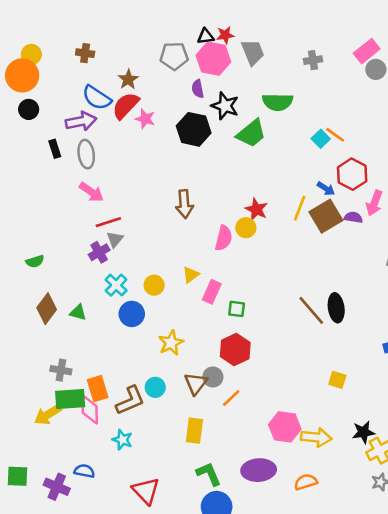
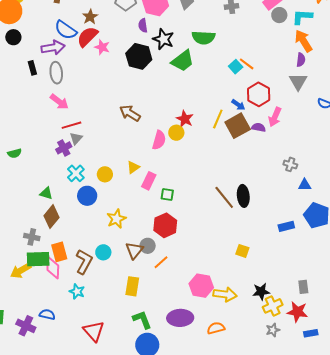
brown arrow: (184, 204) -> (130, 113), turned 125
brown diamond: (47, 309) -> (51, 217), moved
brown L-shape: (130, 400) -> (84, 262), turned -40

